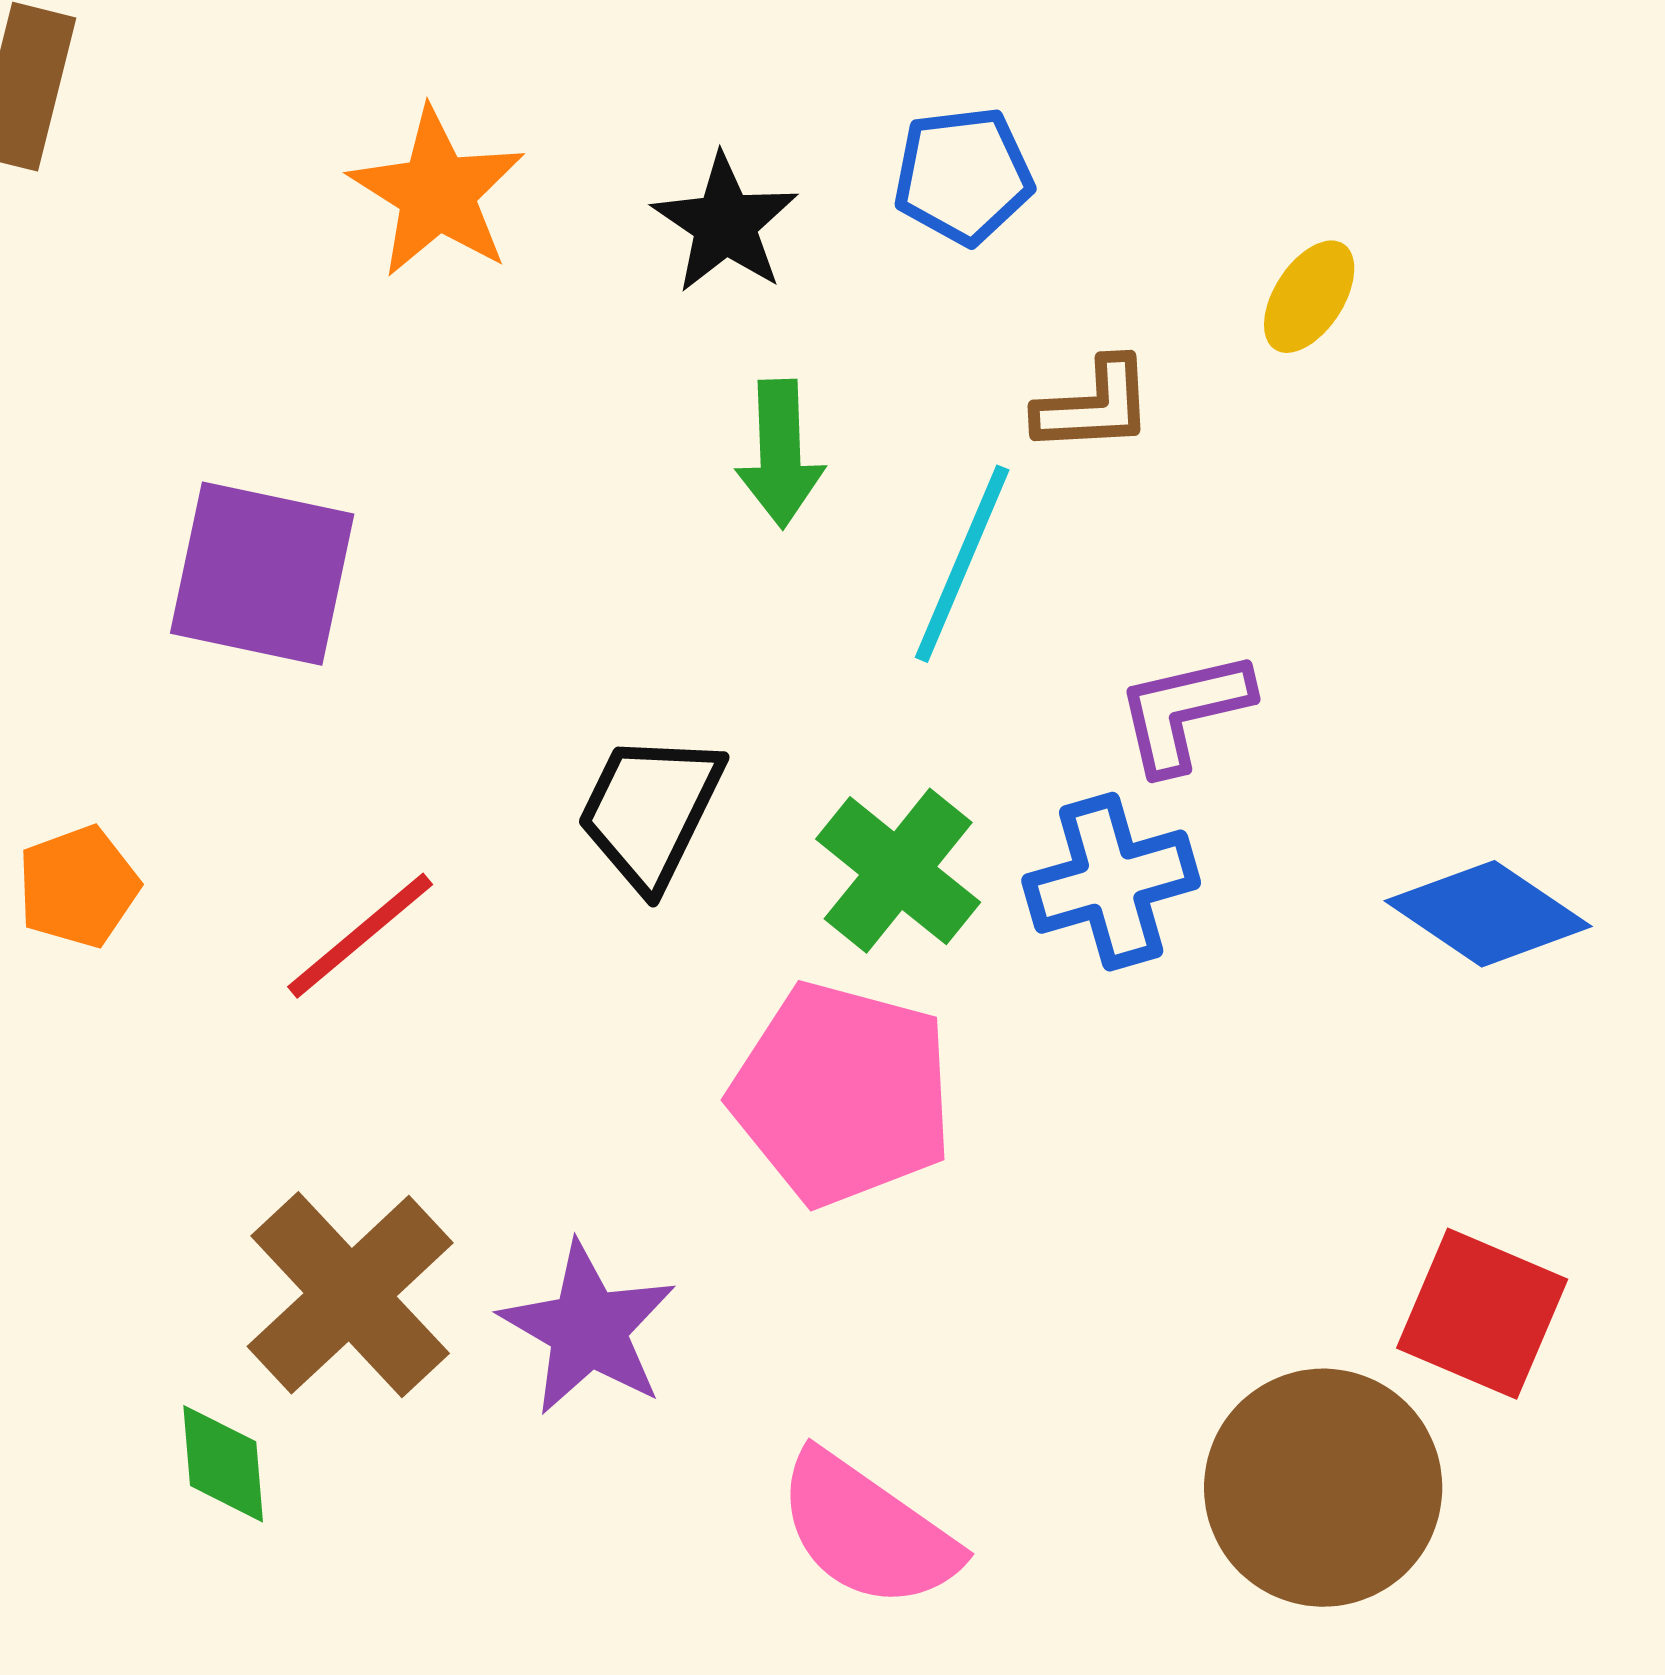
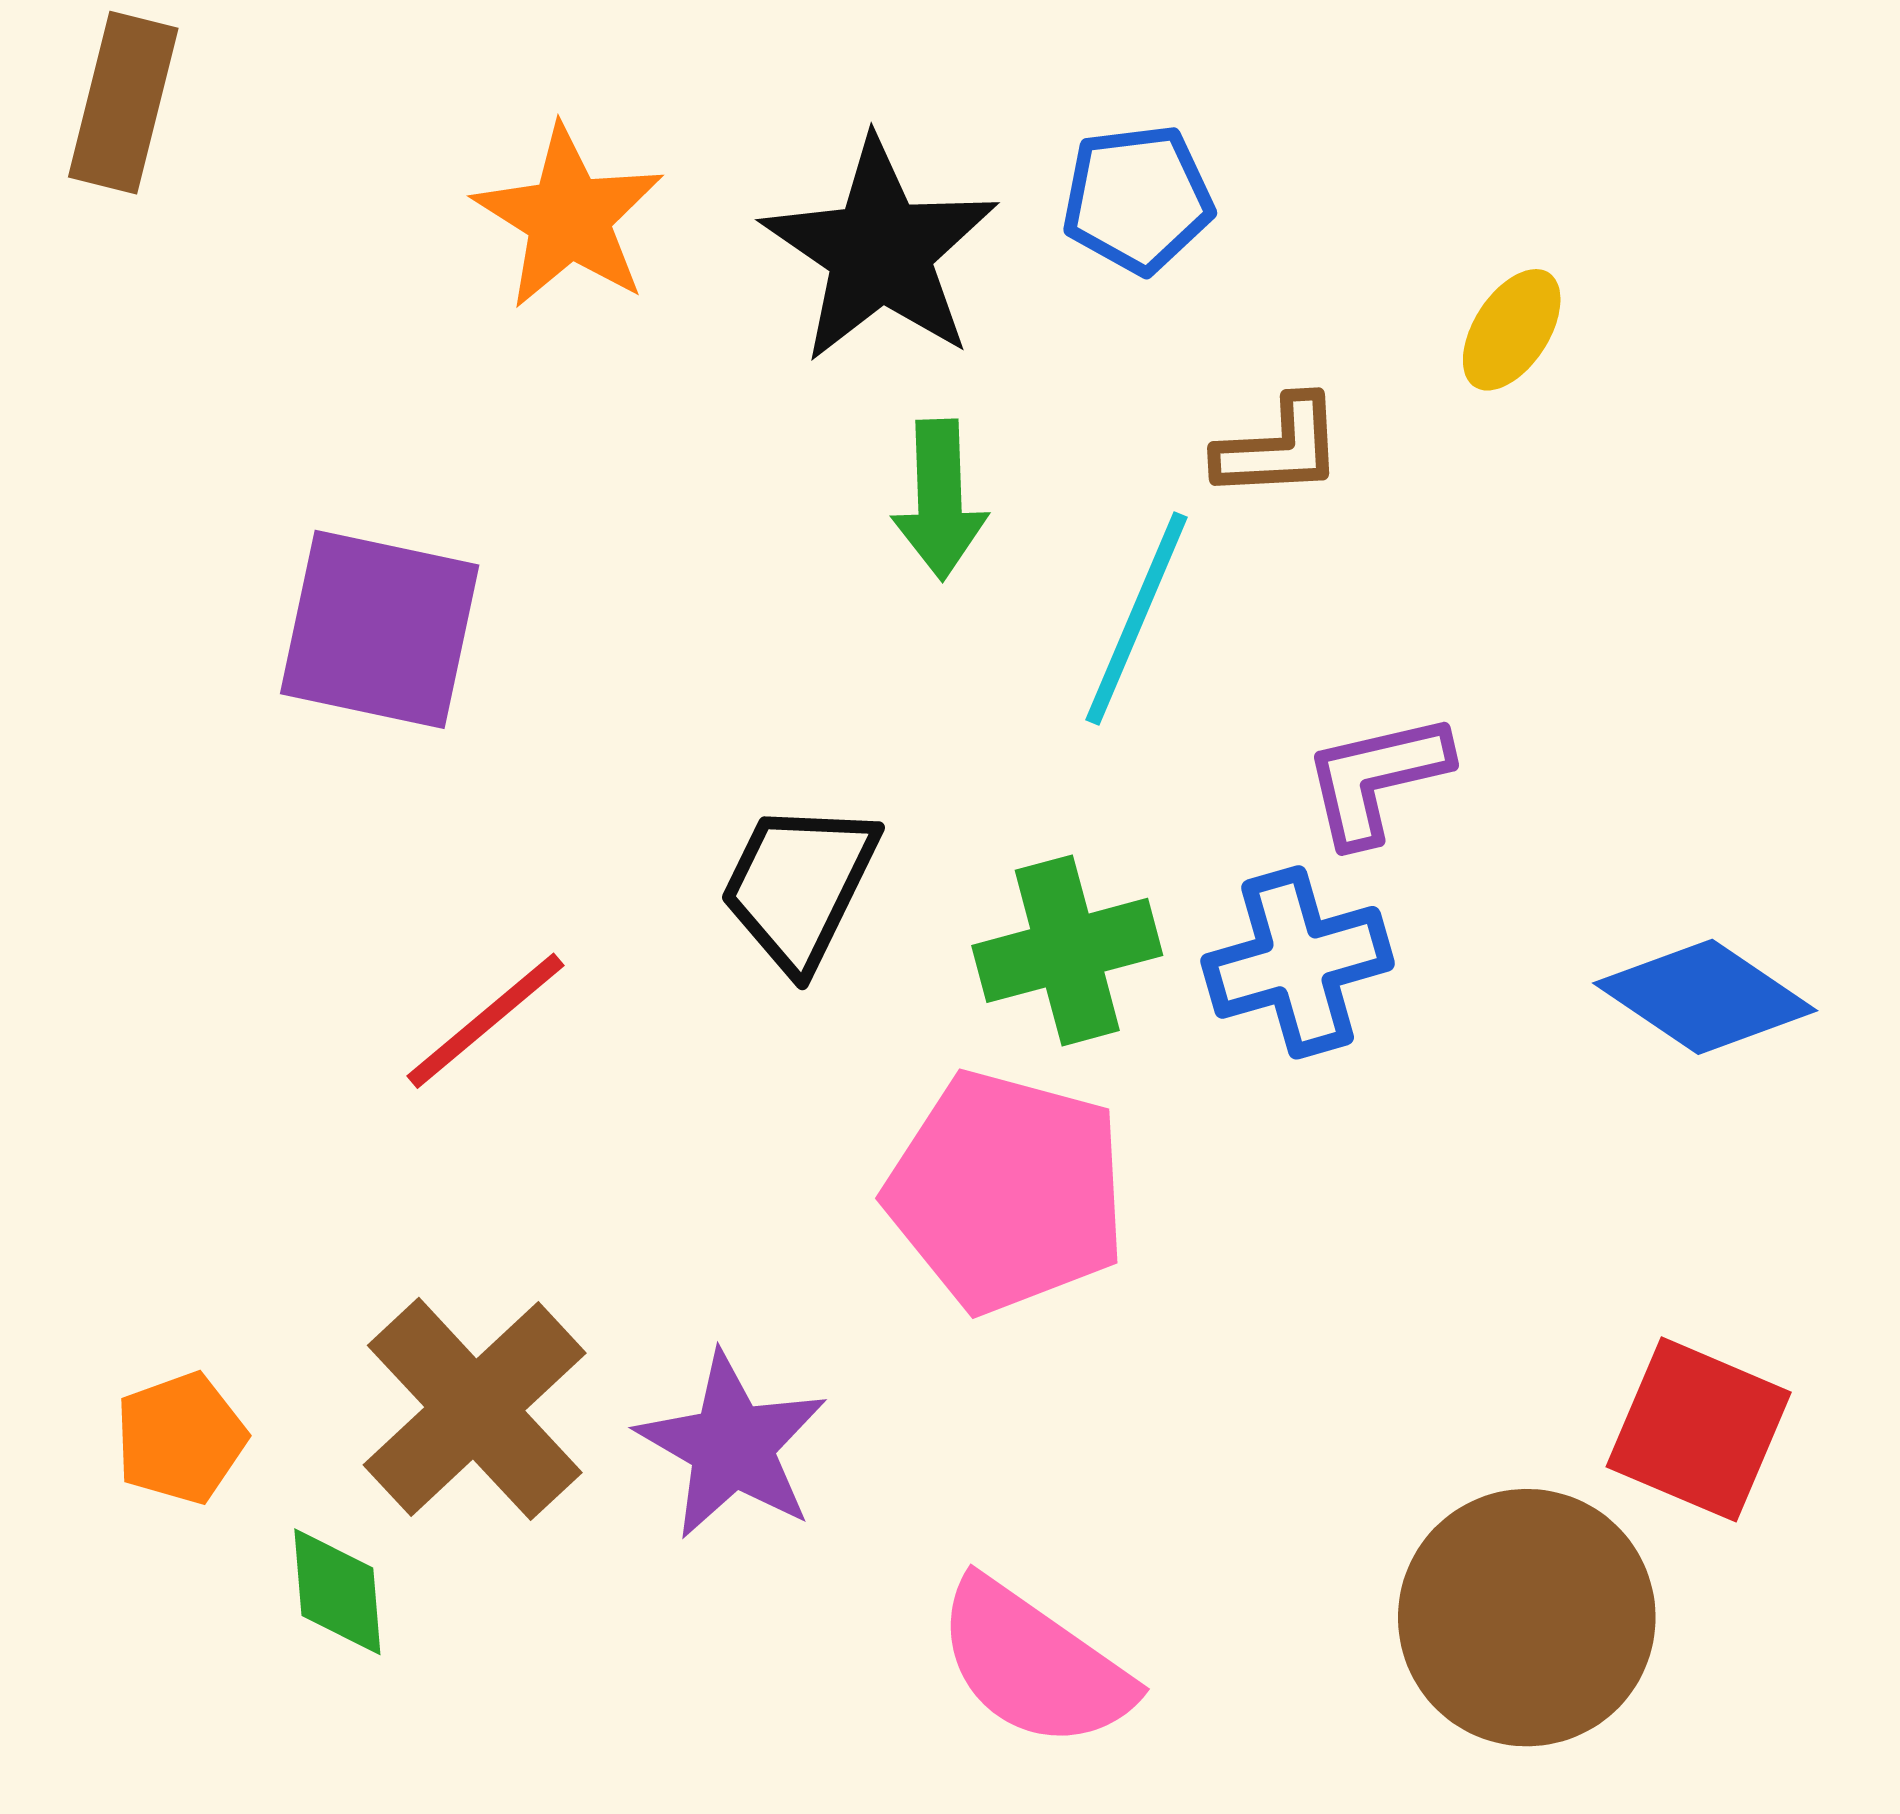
black star: (725, 224) -> (880, 251), size x1.5
green cross: (898, 871) -> (1067, 950), turned 36
orange pentagon: (78, 887) -> (181, 1438), moved

